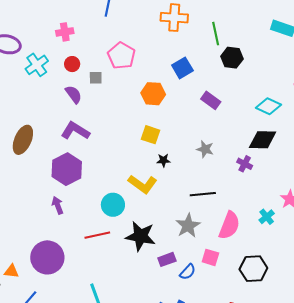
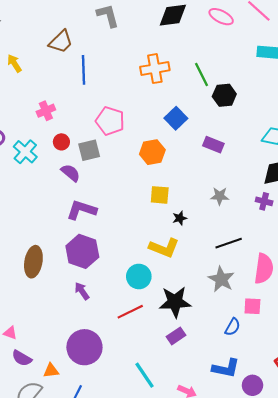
gray square: (96, 78) -> (89, 150), size x1.5
brown ellipse: (23, 140) -> (33, 262), moved
purple rectangle: (167, 259) -> (176, 336), moved

